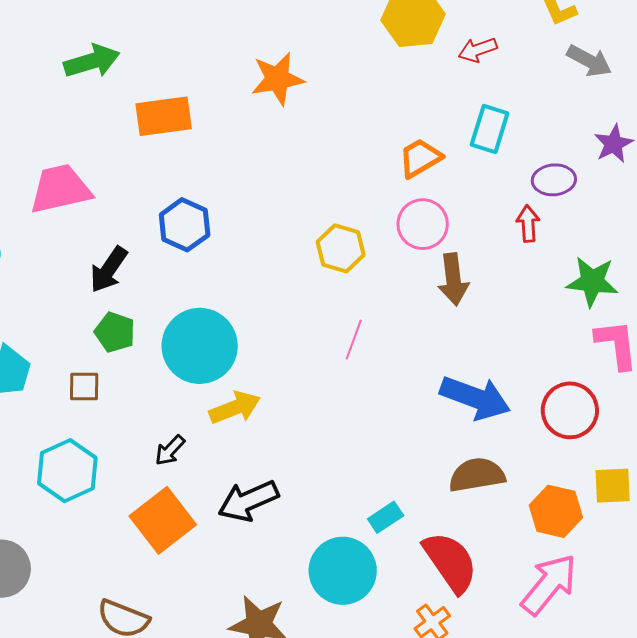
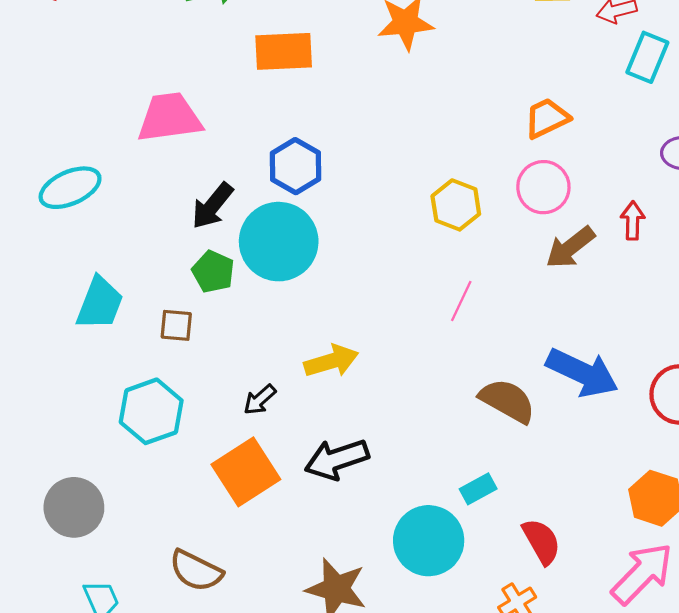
cyan rectangle: (490, 129) -> (647, 57), moved
red arrow: (528, 224) -> (633, 221), moved
brown arrow: (453, 279) -> (570, 247), turned 54
cyan circle: (200, 346) -> (279, 242), moved
brown semicircle: (477, 475) -> (507, 401), moved, turned 34
red semicircle: (450, 562) -> (541, 541), size x0.7

